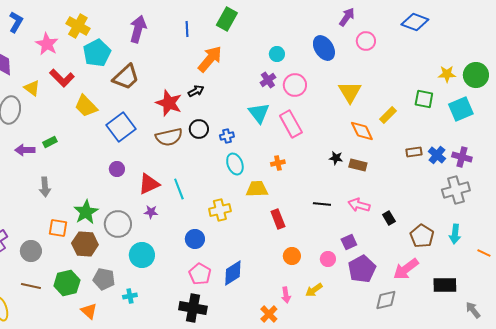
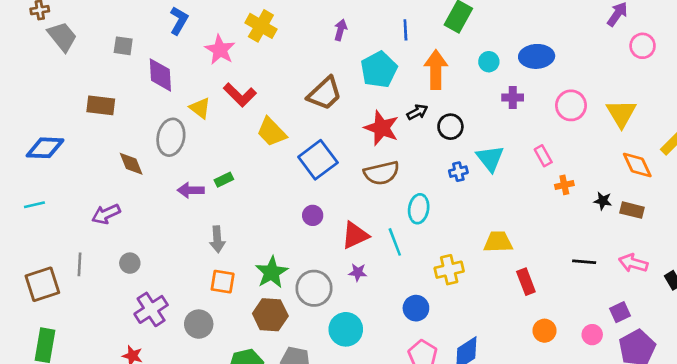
purple arrow: (138, 29) -> (340, 30), size x0.6
blue ellipse: (324, 48) -> (537, 56), moved, turned -60
cyan pentagon: (97, 53) -> (379, 70), moved
cyan circle: (277, 54) -> (489, 62), moved
orange arrow: (210, 59) -> (436, 70), turned -40
purple cross: (268, 80) -> (513, 97), turned 35
pink circle: (295, 85) -> (571, 105), moved
cyan triangle: (259, 113) -> (490, 158), moved
pink rectangle: (291, 124) -> (543, 156), size x0.6
black circle: (199, 129) -> (450, 127), moved
orange cross: (278, 163) -> (564, 185), moved
cyan ellipse: (235, 164) -> (419, 209), moved, turned 30
orange square: (58, 228) -> (223, 282), moved

